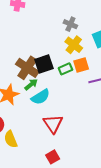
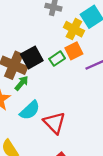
yellow cross: (74, 45) -> (74, 29), moved
cyan semicircle: (41, 97) -> (30, 110), moved

